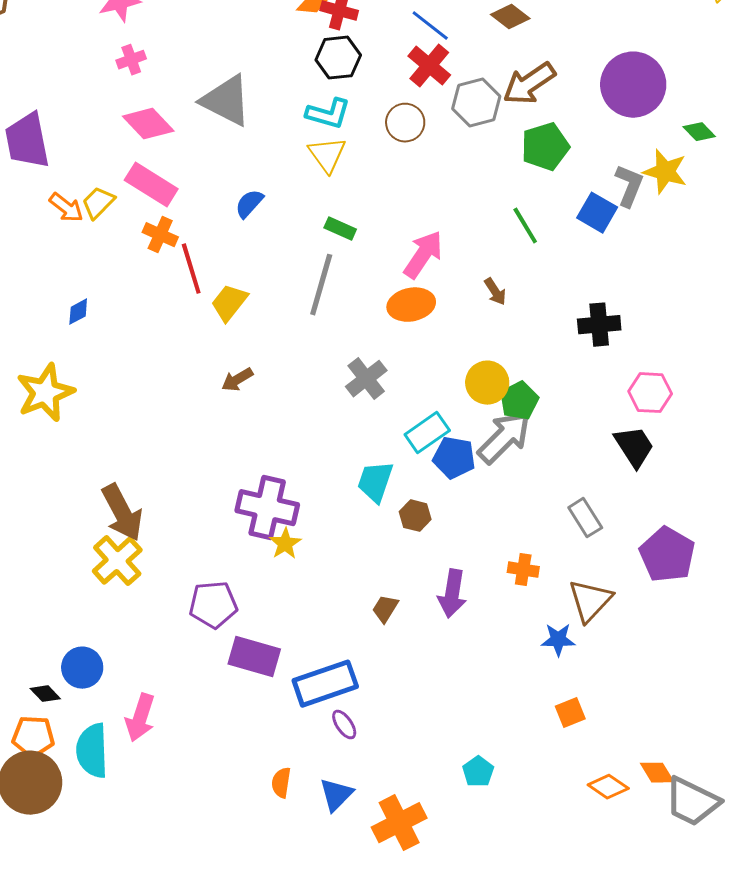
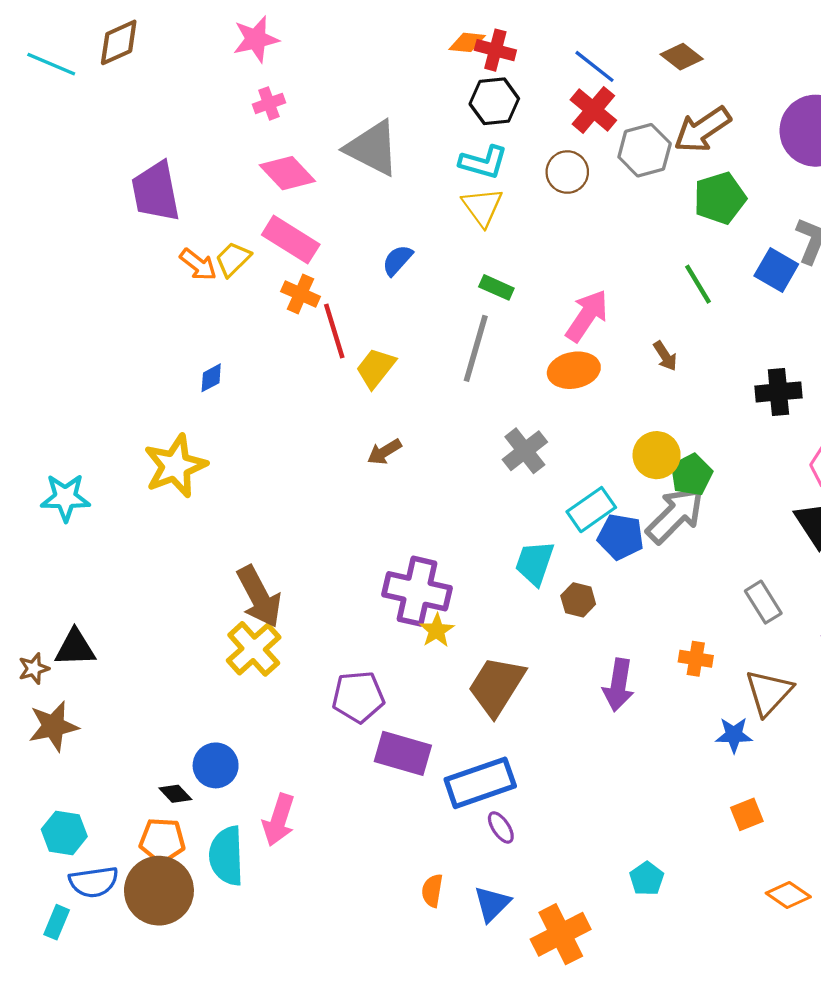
brown trapezoid: (385, 609) -> (496, 686), moved, size x2.0

